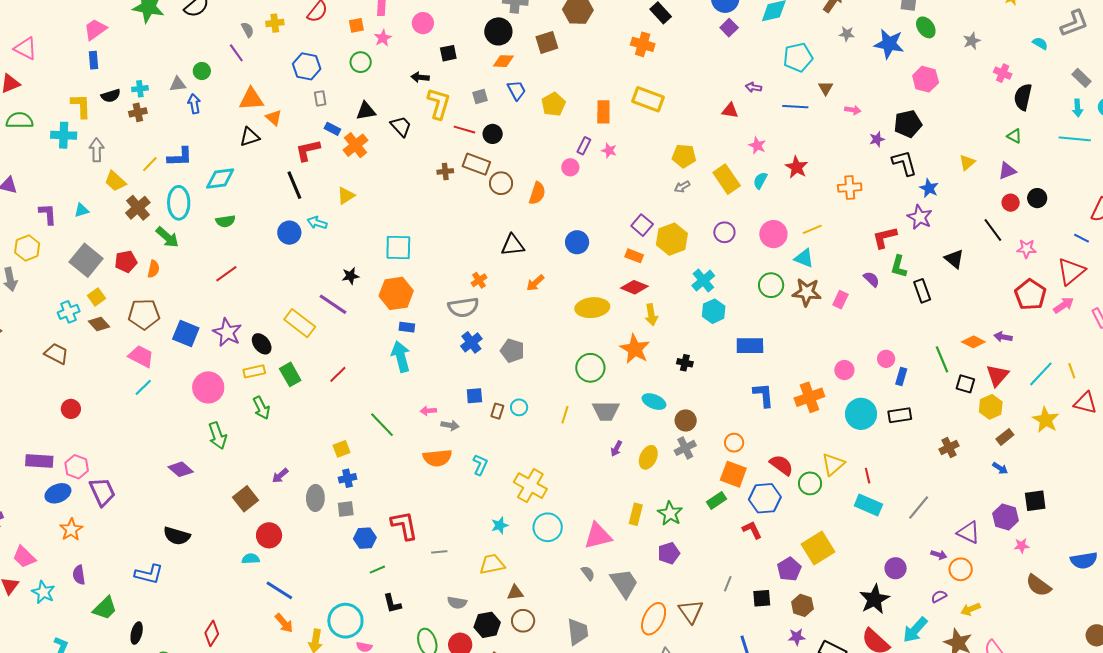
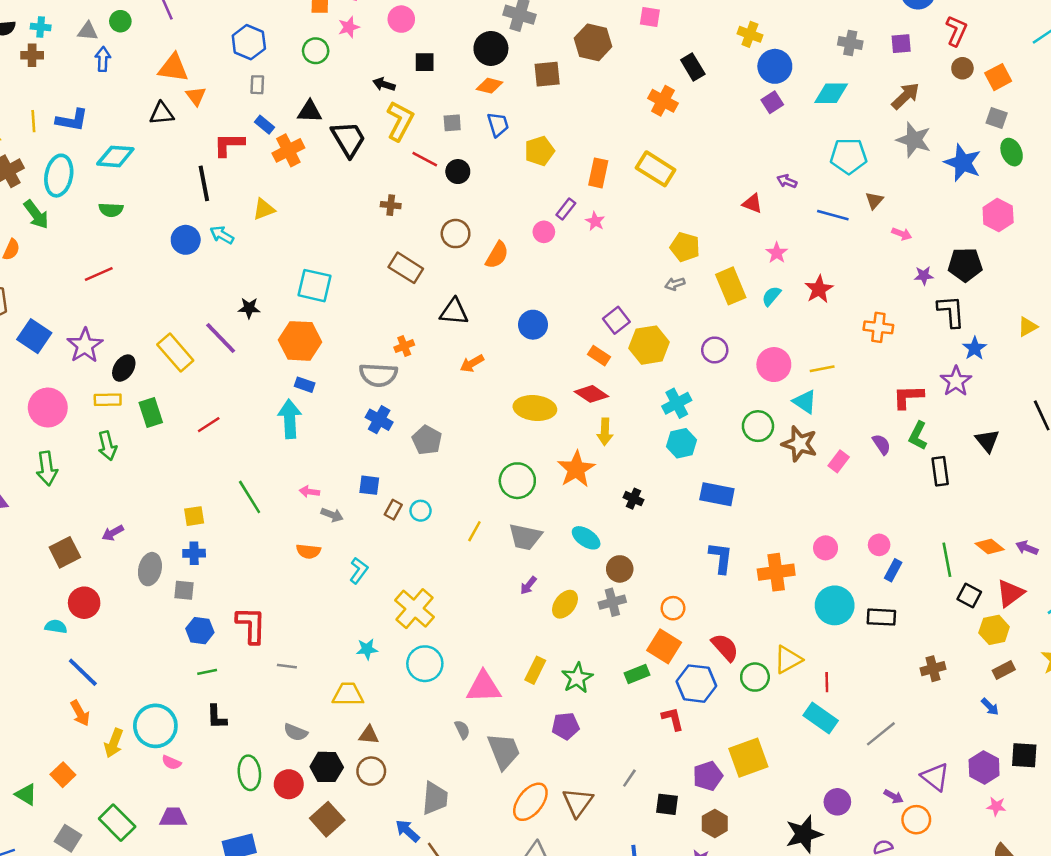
gray star: (847, 34) -> (914, 140), size x1.8
black trapezoid: (401, 126) -> (348, 139), size x1.4
yellow line: (150, 164) -> (33, 121), turned -60
brown rectangle: (476, 164) -> (406, 268), moved
blue cross: (471, 342) -> (379, 420), turned -35
black ellipse: (262, 344) -> (124, 368), turned 60
orange semicircle: (437, 458) -> (308, 551), size x0.7

